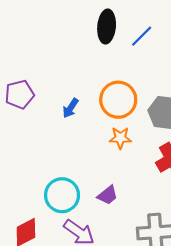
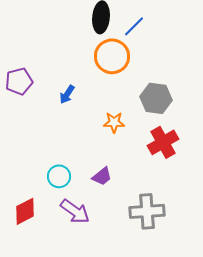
orange circle: (118, 100) -> (112, 56), moved
cyan circle: (62, 195) -> (59, 176), size x0.7

